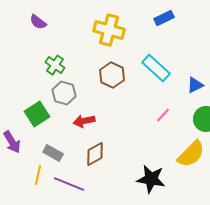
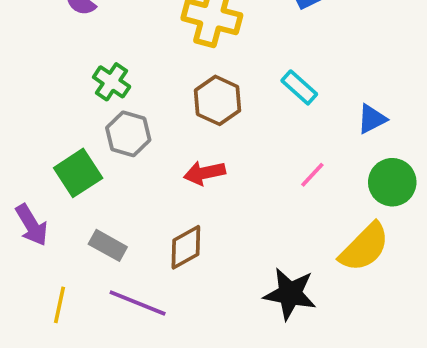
cyan rectangle: (156, 68) -> (299, 87), size x0.7
red arrow: (84, 121) -> (204, 173), moved
yellow line: (38, 175) -> (59, 305), moved

